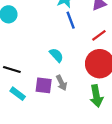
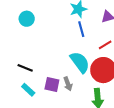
cyan semicircle: (56, 55) -> (80, 62), moved, size x1.6

